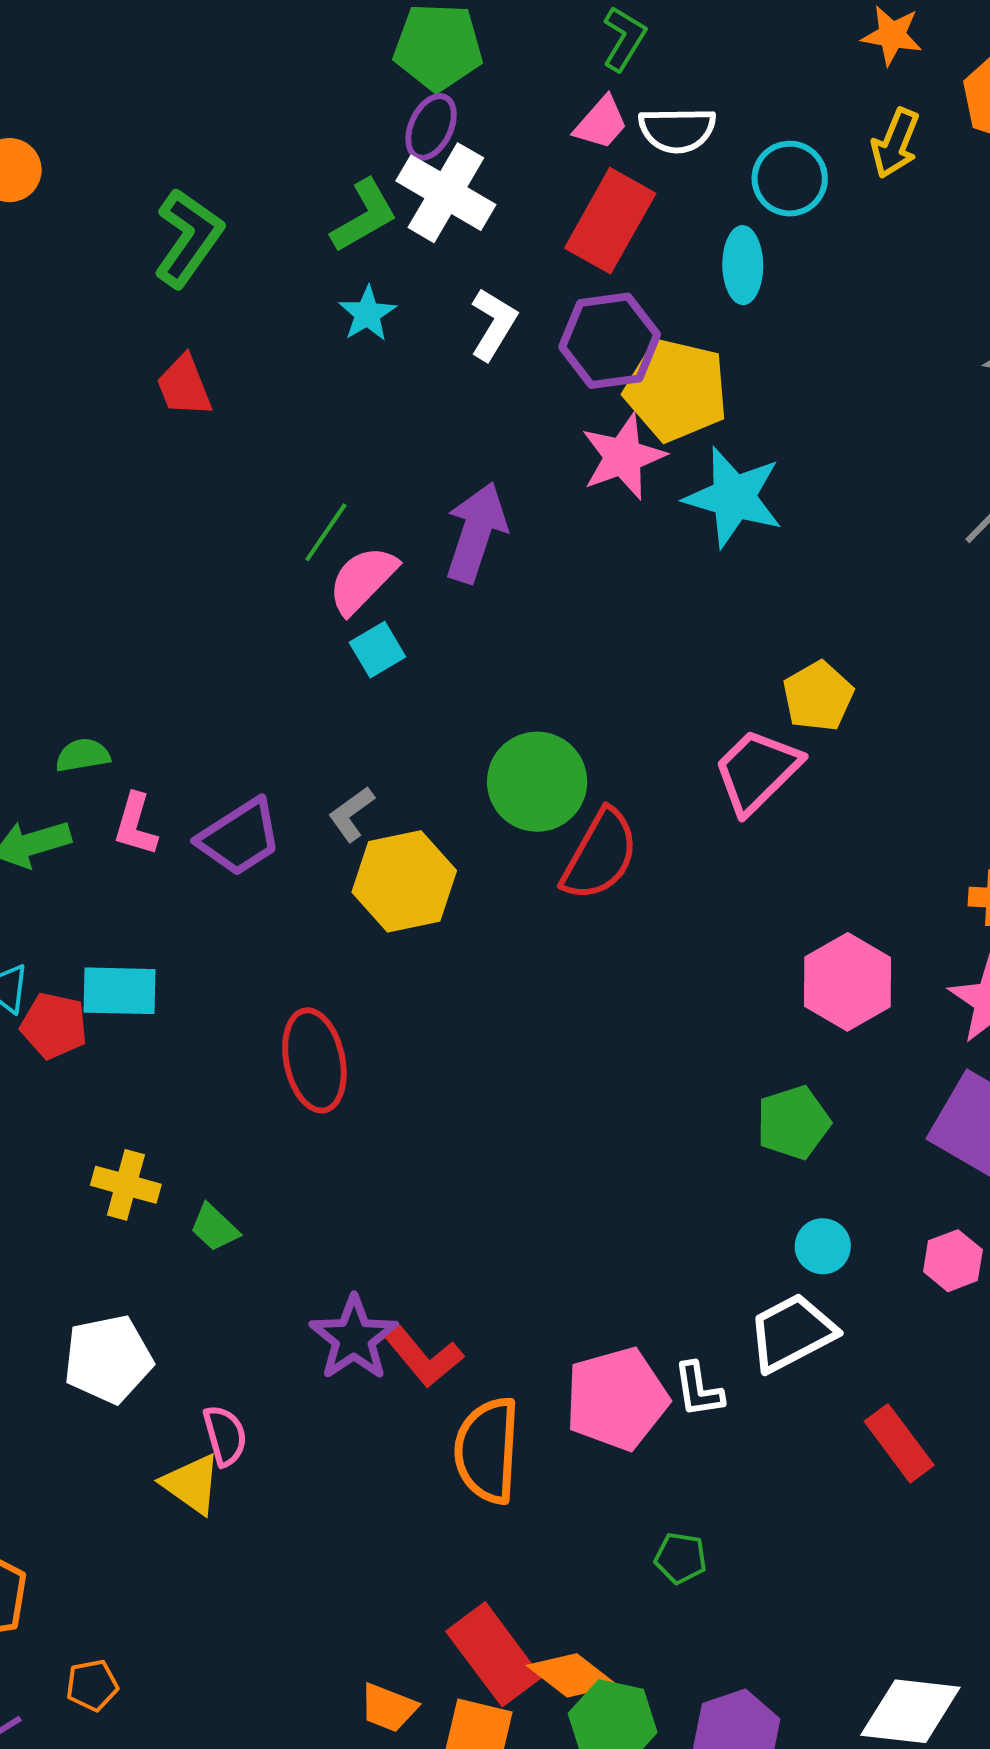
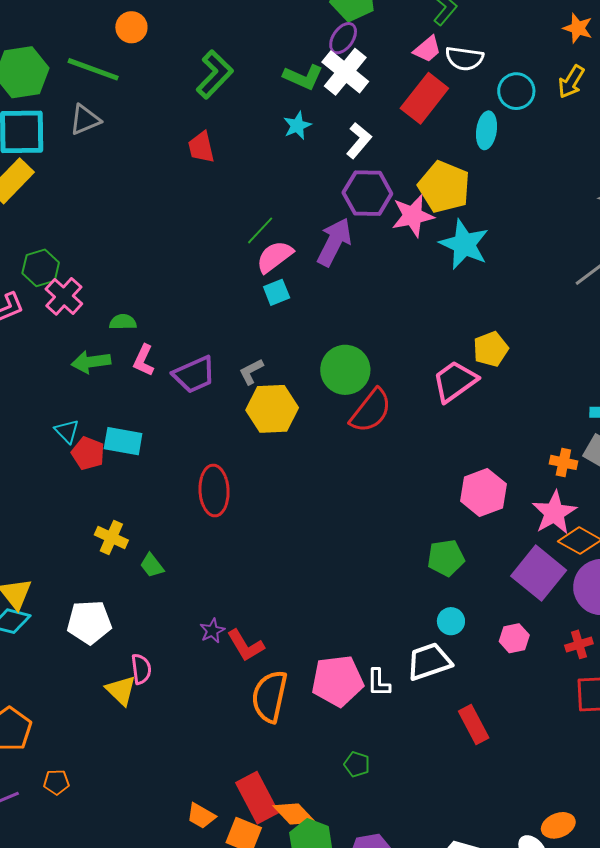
green L-shape: (364, 216) -> (303, 77), turned 45
purple hexagon: (610, 341) -> (367, 193), moved
purple star: (354, 1338) -> (212, 631), size x0.6

